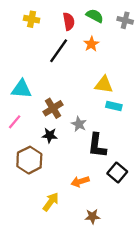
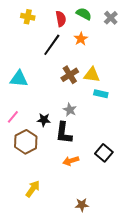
gray cross: (125, 20) -> (111, 18), turned 32
brown cross: (53, 108) -> (70, 75), moved
pink line: (15, 122) -> (13, 117), moved
black L-shape: (97, 145) -> (64, 133), moved
yellow arrow: (51, 202) -> (33, 189), moved
brown star: (92, 216) -> (82, 205), moved

